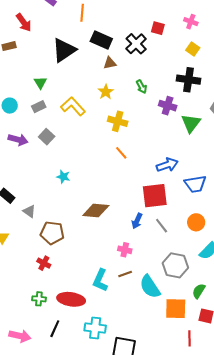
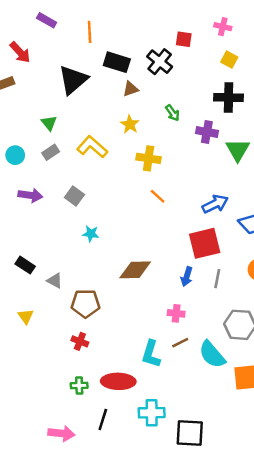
gray square: (47, 137) -> (74, 196), moved
gray line: (162, 226) -> (217, 279), turned 56

